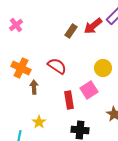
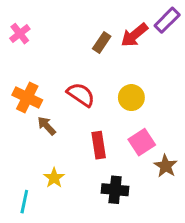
yellow circle: (103, 68) -> (131, 98), moved
brown arrow: (34, 87) -> (47, 126), turned -40
pink square: (89, 90) -> (142, 142), moved

